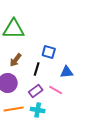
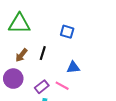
blue square: (49, 52) -> (67, 32), moved
black line: (37, 69) -> (43, 53), moved

